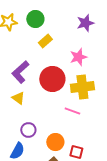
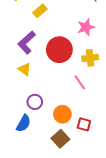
yellow rectangle: (45, 41) -> (40, 11), moved
yellow cross: (82, 87) -> (90, 58), size x0.7
pink line: (72, 111) -> (80, 82), turned 35

